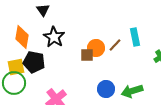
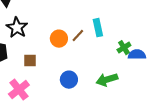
brown square: (87, 55) -> (30, 61), moved
green arrow: (132, 91) -> (107, 80), moved

